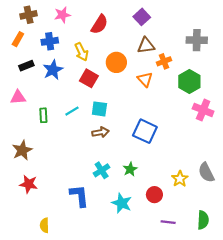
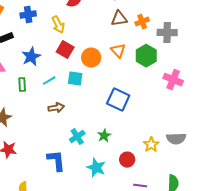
gray cross: (197, 40) -> (167, 33), moved
orange cross: (164, 61) -> (142, 22), moved
orange circle: (116, 62) -> (91, 58), moved
blue star: (53, 70) -> (31, 57), moved
green hexagon: (189, 81) -> (146, 56), moved
brown arrow: (100, 132) -> (56, 108), moved
gray semicircle: (206, 172) -> (176, 139), turned -66

